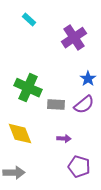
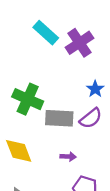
cyan rectangle: (29, 20) -> (46, 33), moved, size x1.6
gray rectangle: (56, 105) -> (59, 118), size x1.4

